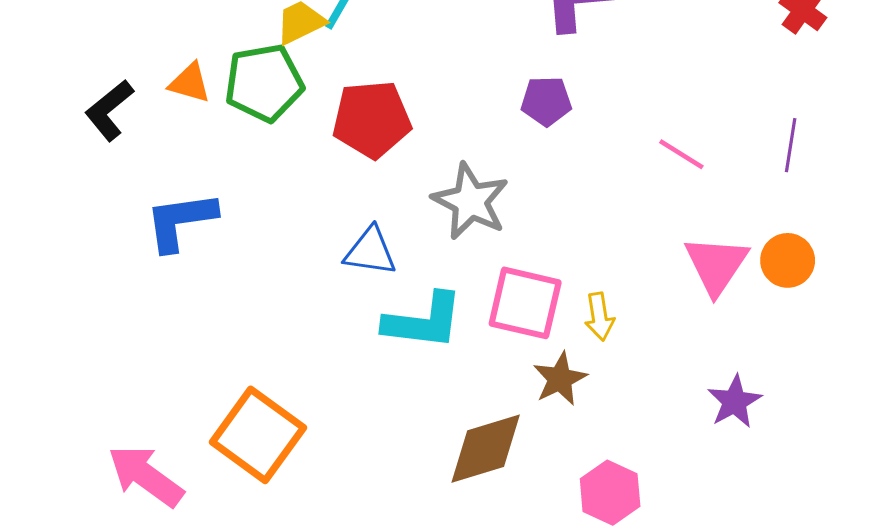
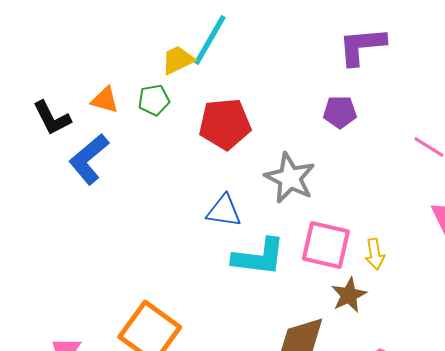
green pentagon: (264, 83) -> (154, 100), size x0.6
black L-shape: (109, 110) -> (52, 118), turned -78
blue L-shape: (181, 221) -> (89, 159), moved, turned -32

